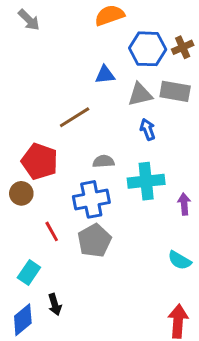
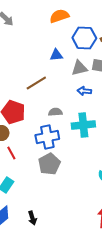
blue arrow: (148, 129) -> (84, 91), turned -64
red line: (52, 231) -> (11, 153), moved
black arrow: (55, 304) -> (32, 218), moved

